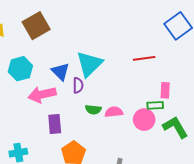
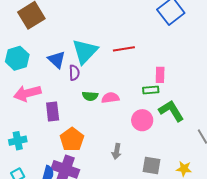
red line: (144, 58) -> (124, 49), moved
pink arrow: (42, 94) -> (27, 93), moved
pink circle: (144, 120) -> (142, 120), moved

